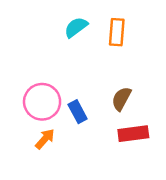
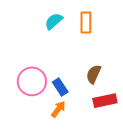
orange arrow: (45, 139) -> (58, 109), moved

